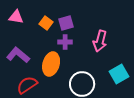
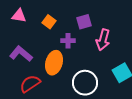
purple square: (66, 23) -> (84, 22), moved

